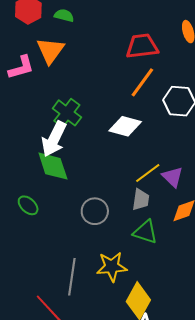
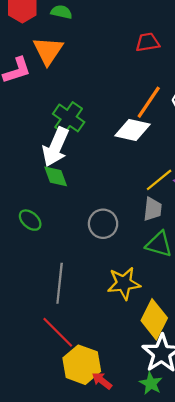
red trapezoid: (142, 46) -> (148, 42), size x0.7
orange line: (142, 82) -> (149, 102), moved
green diamond: (53, 166) -> (56, 176), size x0.7
gray line: (72, 277) -> (60, 283), moved

